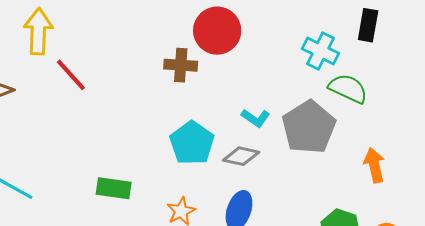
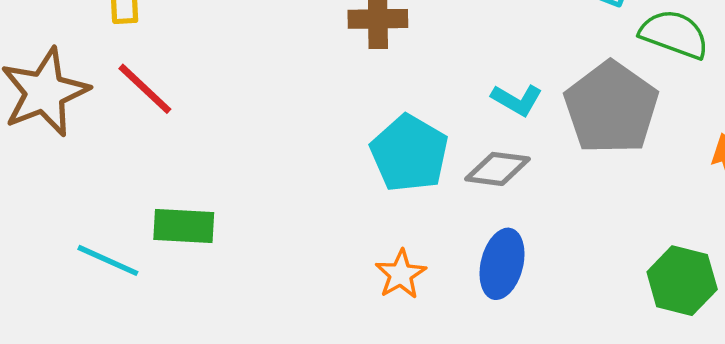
red line: (71, 75) -> (145, 89), moved
green rectangle: (114, 188) -> (184, 226), moved

